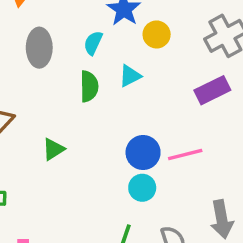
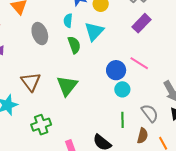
cyan triangle: (130, 76) -> (94, 31), size x1.5
green triangle: (53, 149) -> (67, 86), size x1.6
pink line: (185, 155) -> (139, 63), turned 66

